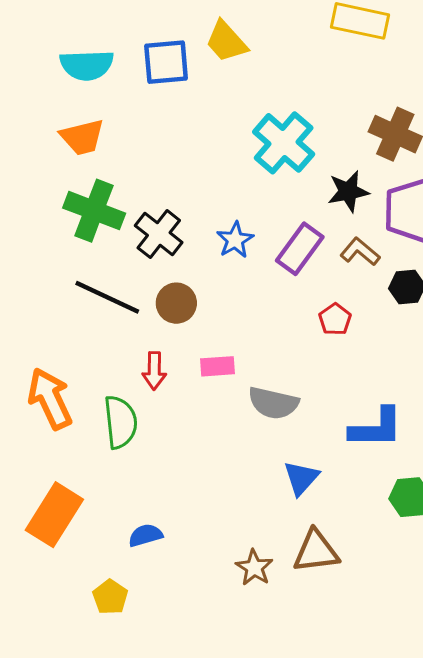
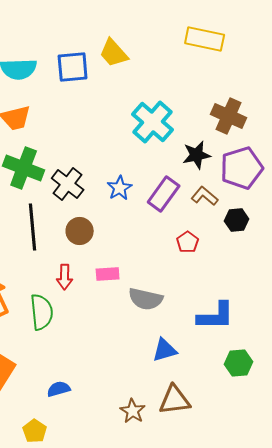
black line: (107, 297) -> (33, 227), turned 60
blue triangle: (301, 478) -> (165, 350), turned 32

